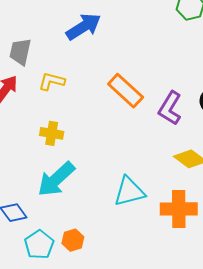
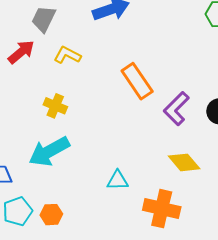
cyan triangle: (129, 192) -> (118, 180), size x0.7

